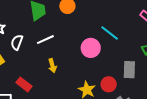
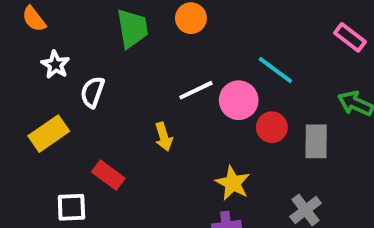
white line: (45, 40) -> (196, 90), moved
red circle: (109, 84) -> (272, 127), moved

